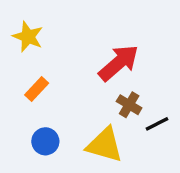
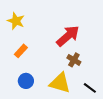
black line: (157, 124) -> (90, 88), moved, turned 64

